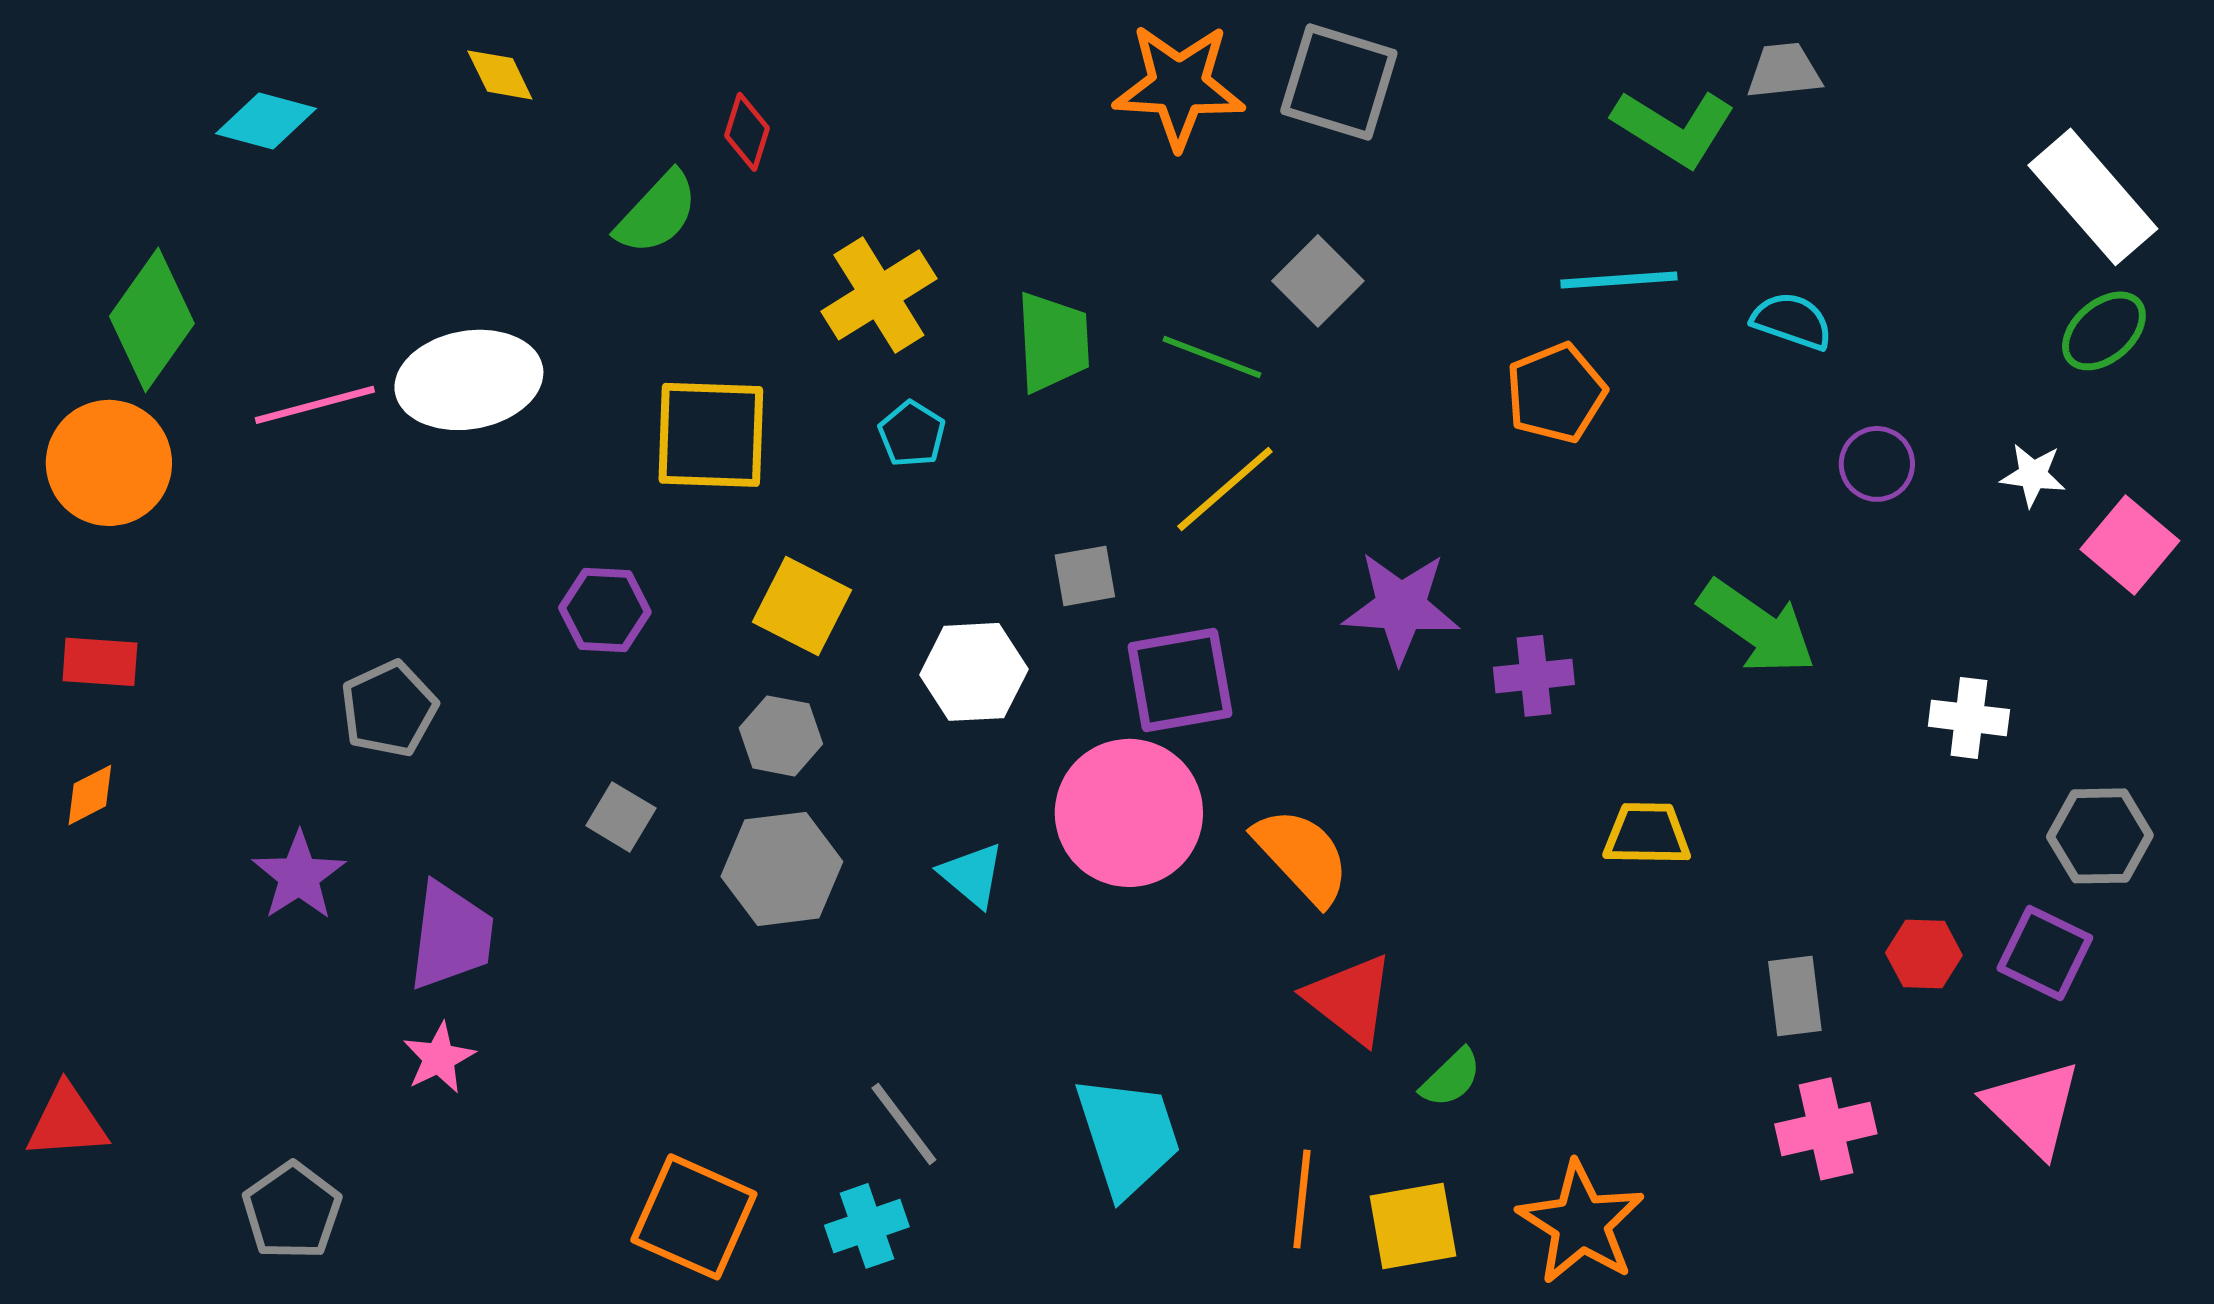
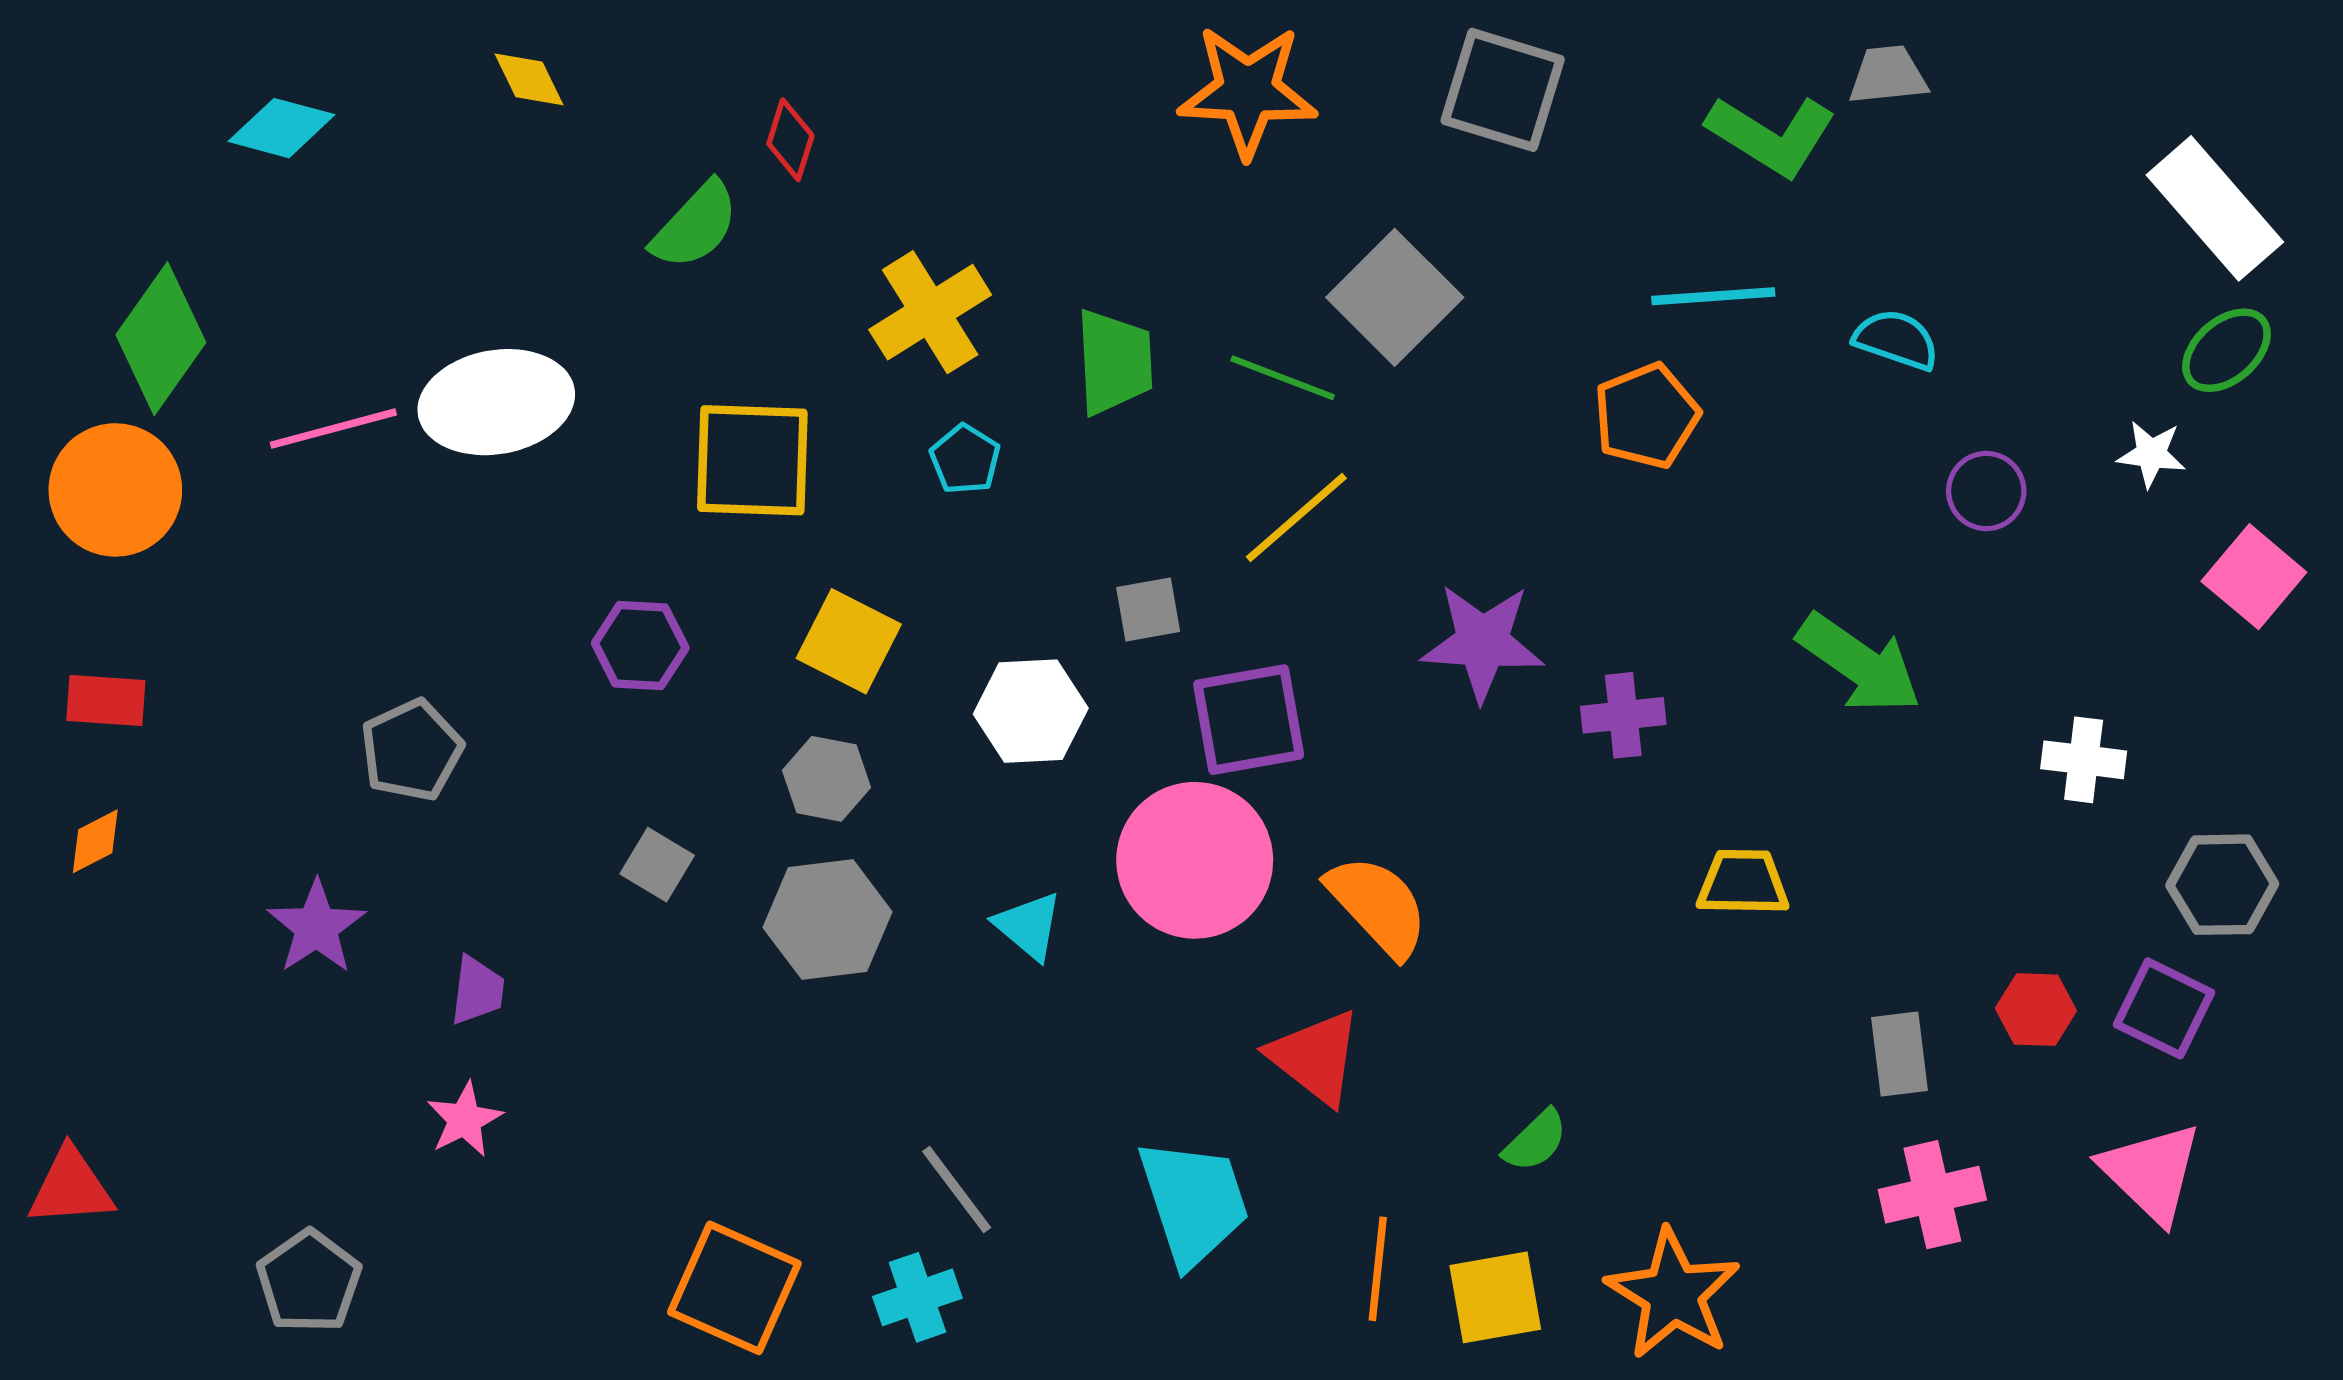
gray square: (1339, 82) -> (1503, 90), moved
gray square: (1318, 281) -> (1395, 297), size x1.4
white star: (2033, 475) -> (2151, 454), moved
purple trapezoid: (451, 936) -> (477, 990), size x0.6
red triangle: (1350, 999) -> (1315, 1057), moved

